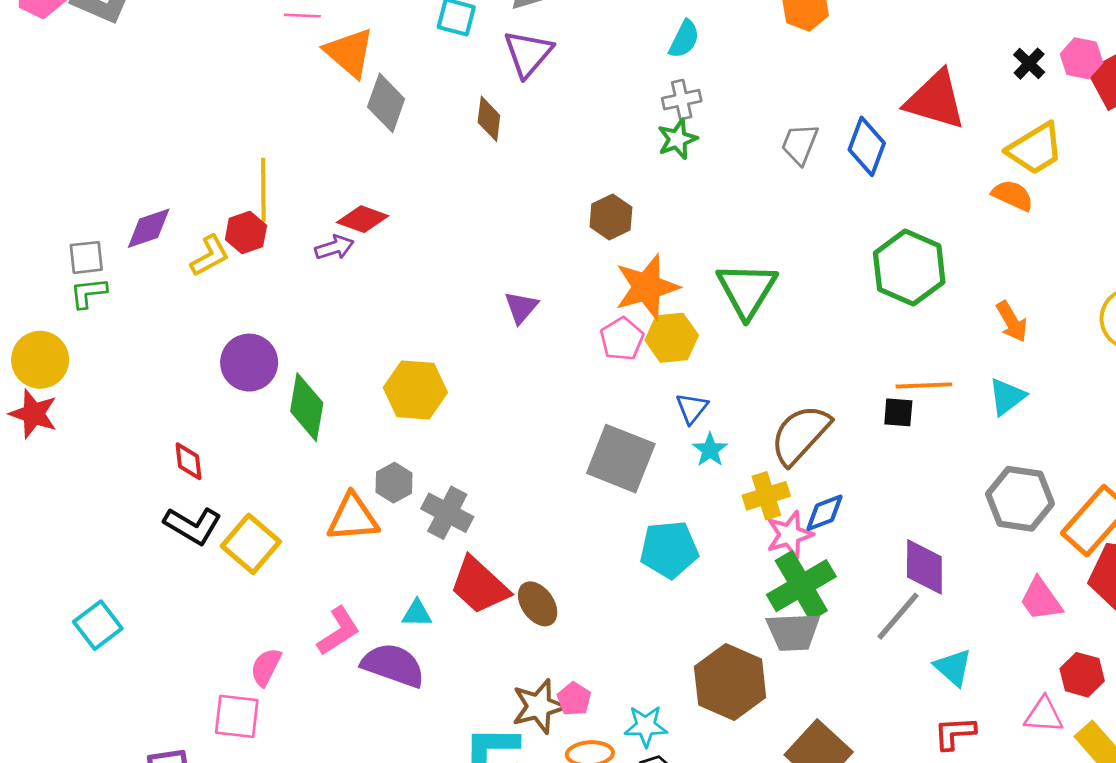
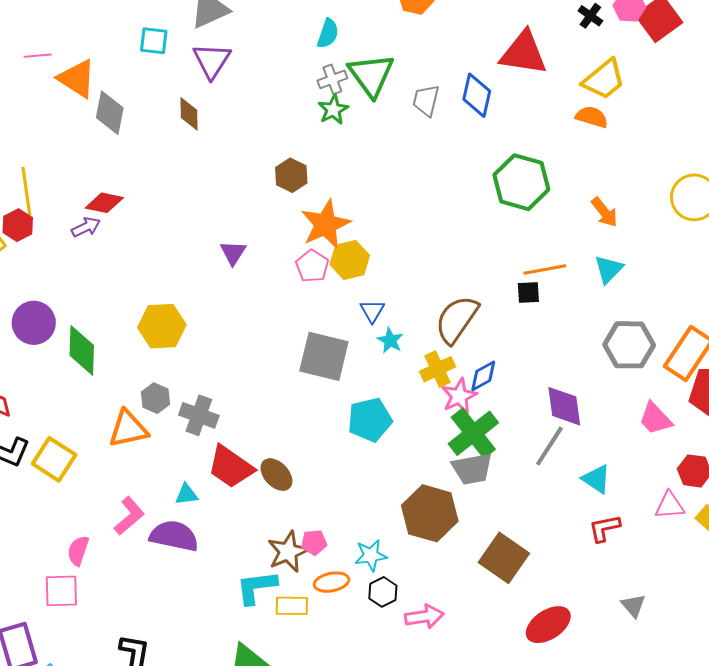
green triangle: (747, 290) -> (371, 75), moved
pink pentagon: (574, 699) -> (314, 542), turned -30

